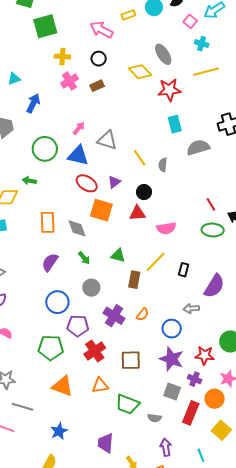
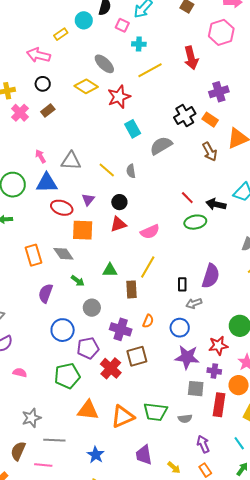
pink arrow: (79, 128) -> (41, 156), turned -56
black rectangle: (184, 270) -> (182, 284), moved
brown square: (131, 360) -> (137, 356), moved
orange triangle: (100, 385) -> (123, 417), moved, size x1.4

